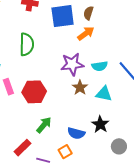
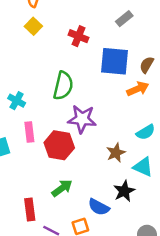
purple star: (72, 64) -> (82, 119), moved
cyan semicircle: (100, 66) -> (146, 132), turned -35
black star: (100, 124) -> (124, 191), moved
red rectangle: (22, 148) -> (30, 210), turned -66

